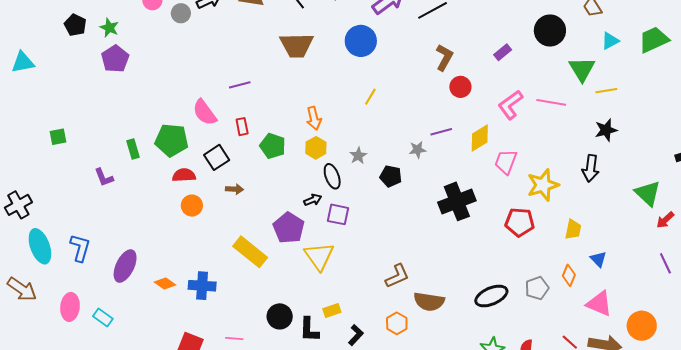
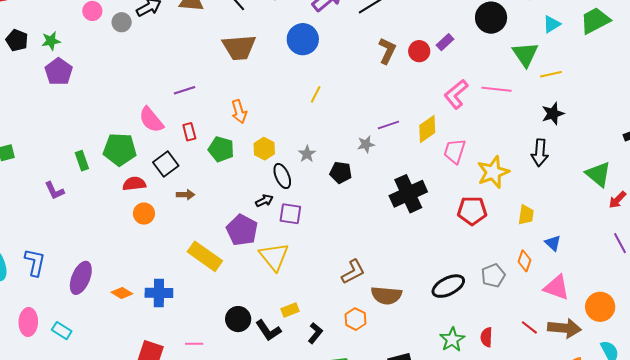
green star: (109, 28) -> (51, 41), turned -30
red circle: (460, 87) -> (419, 51), moved
orange arrow: (314, 118) -> (239, 112), moved
black L-shape: (309, 330) -> (268, 330), turned -32

